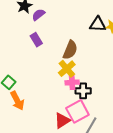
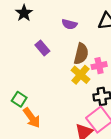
purple semicircle: (38, 15) -> (69, 24), moved, turned -120
pink cross: (72, 82) -> (99, 66), moved

